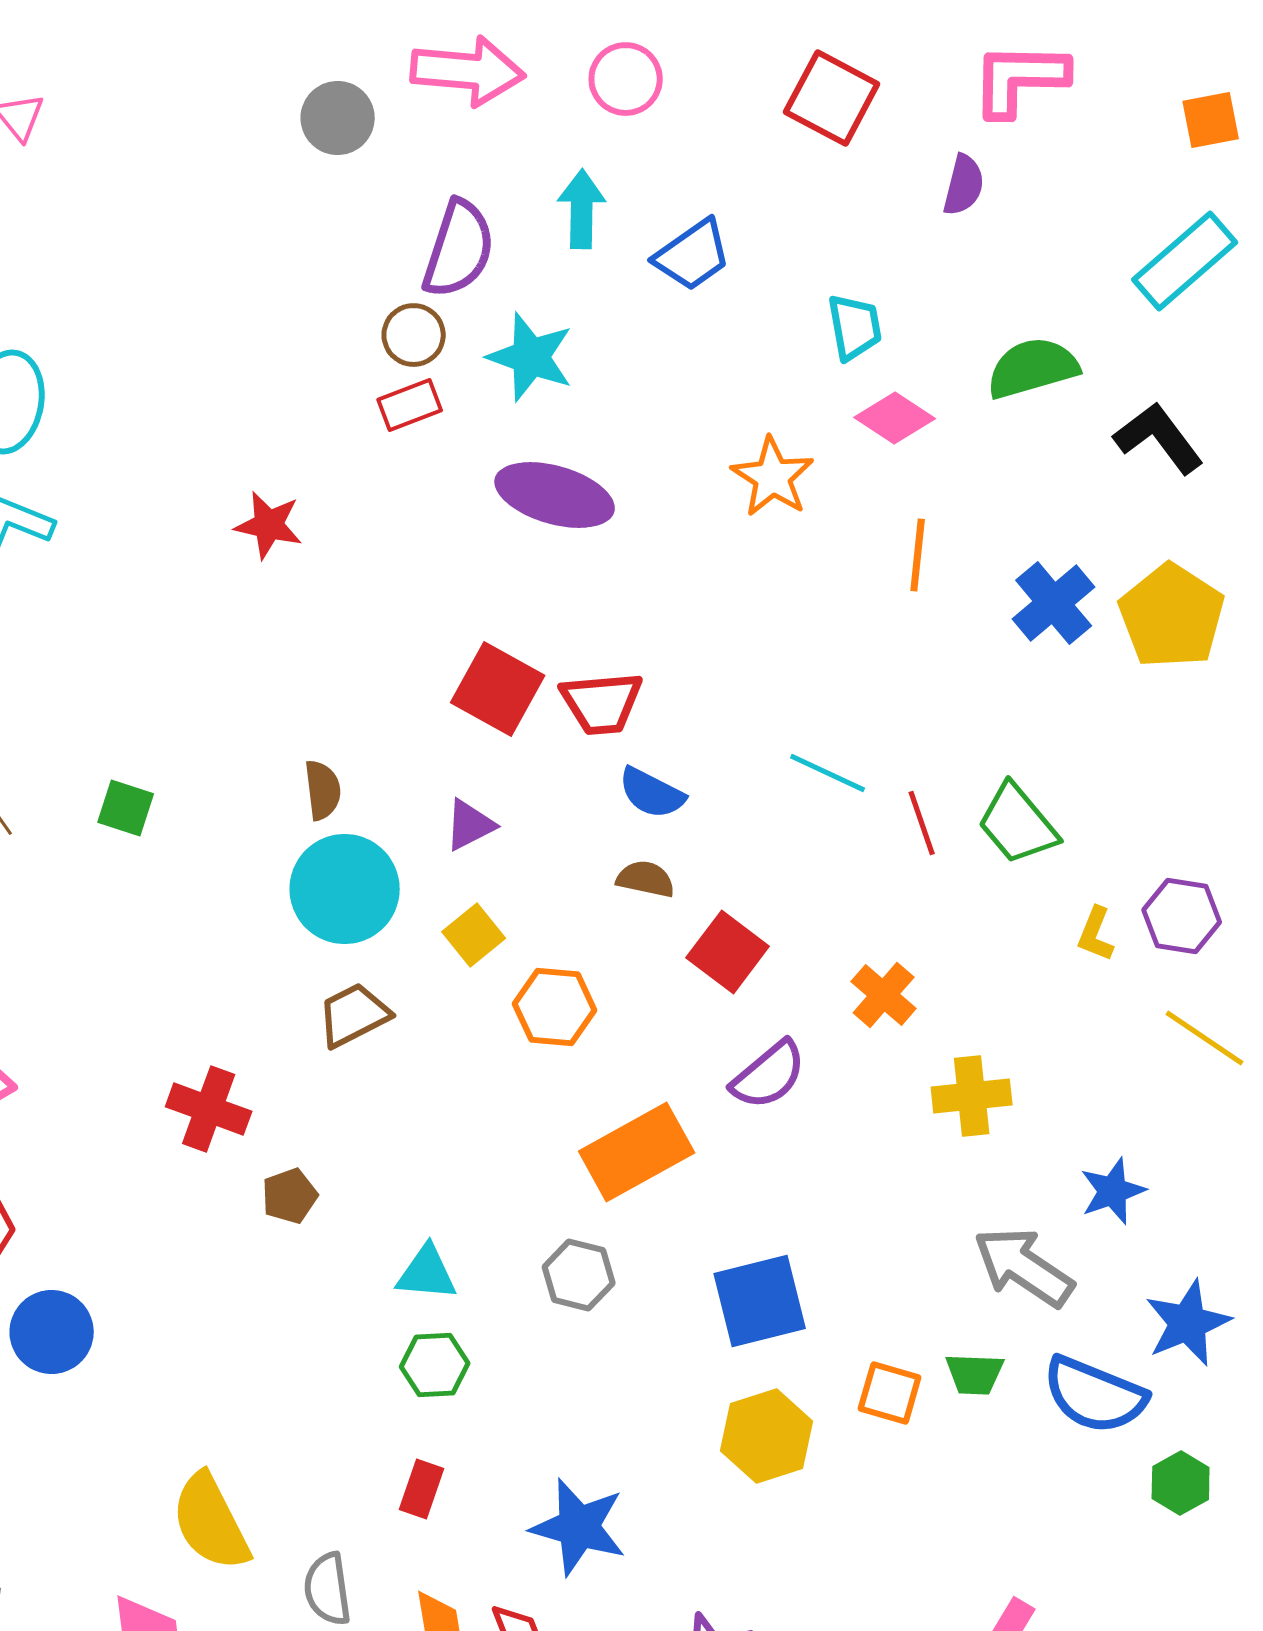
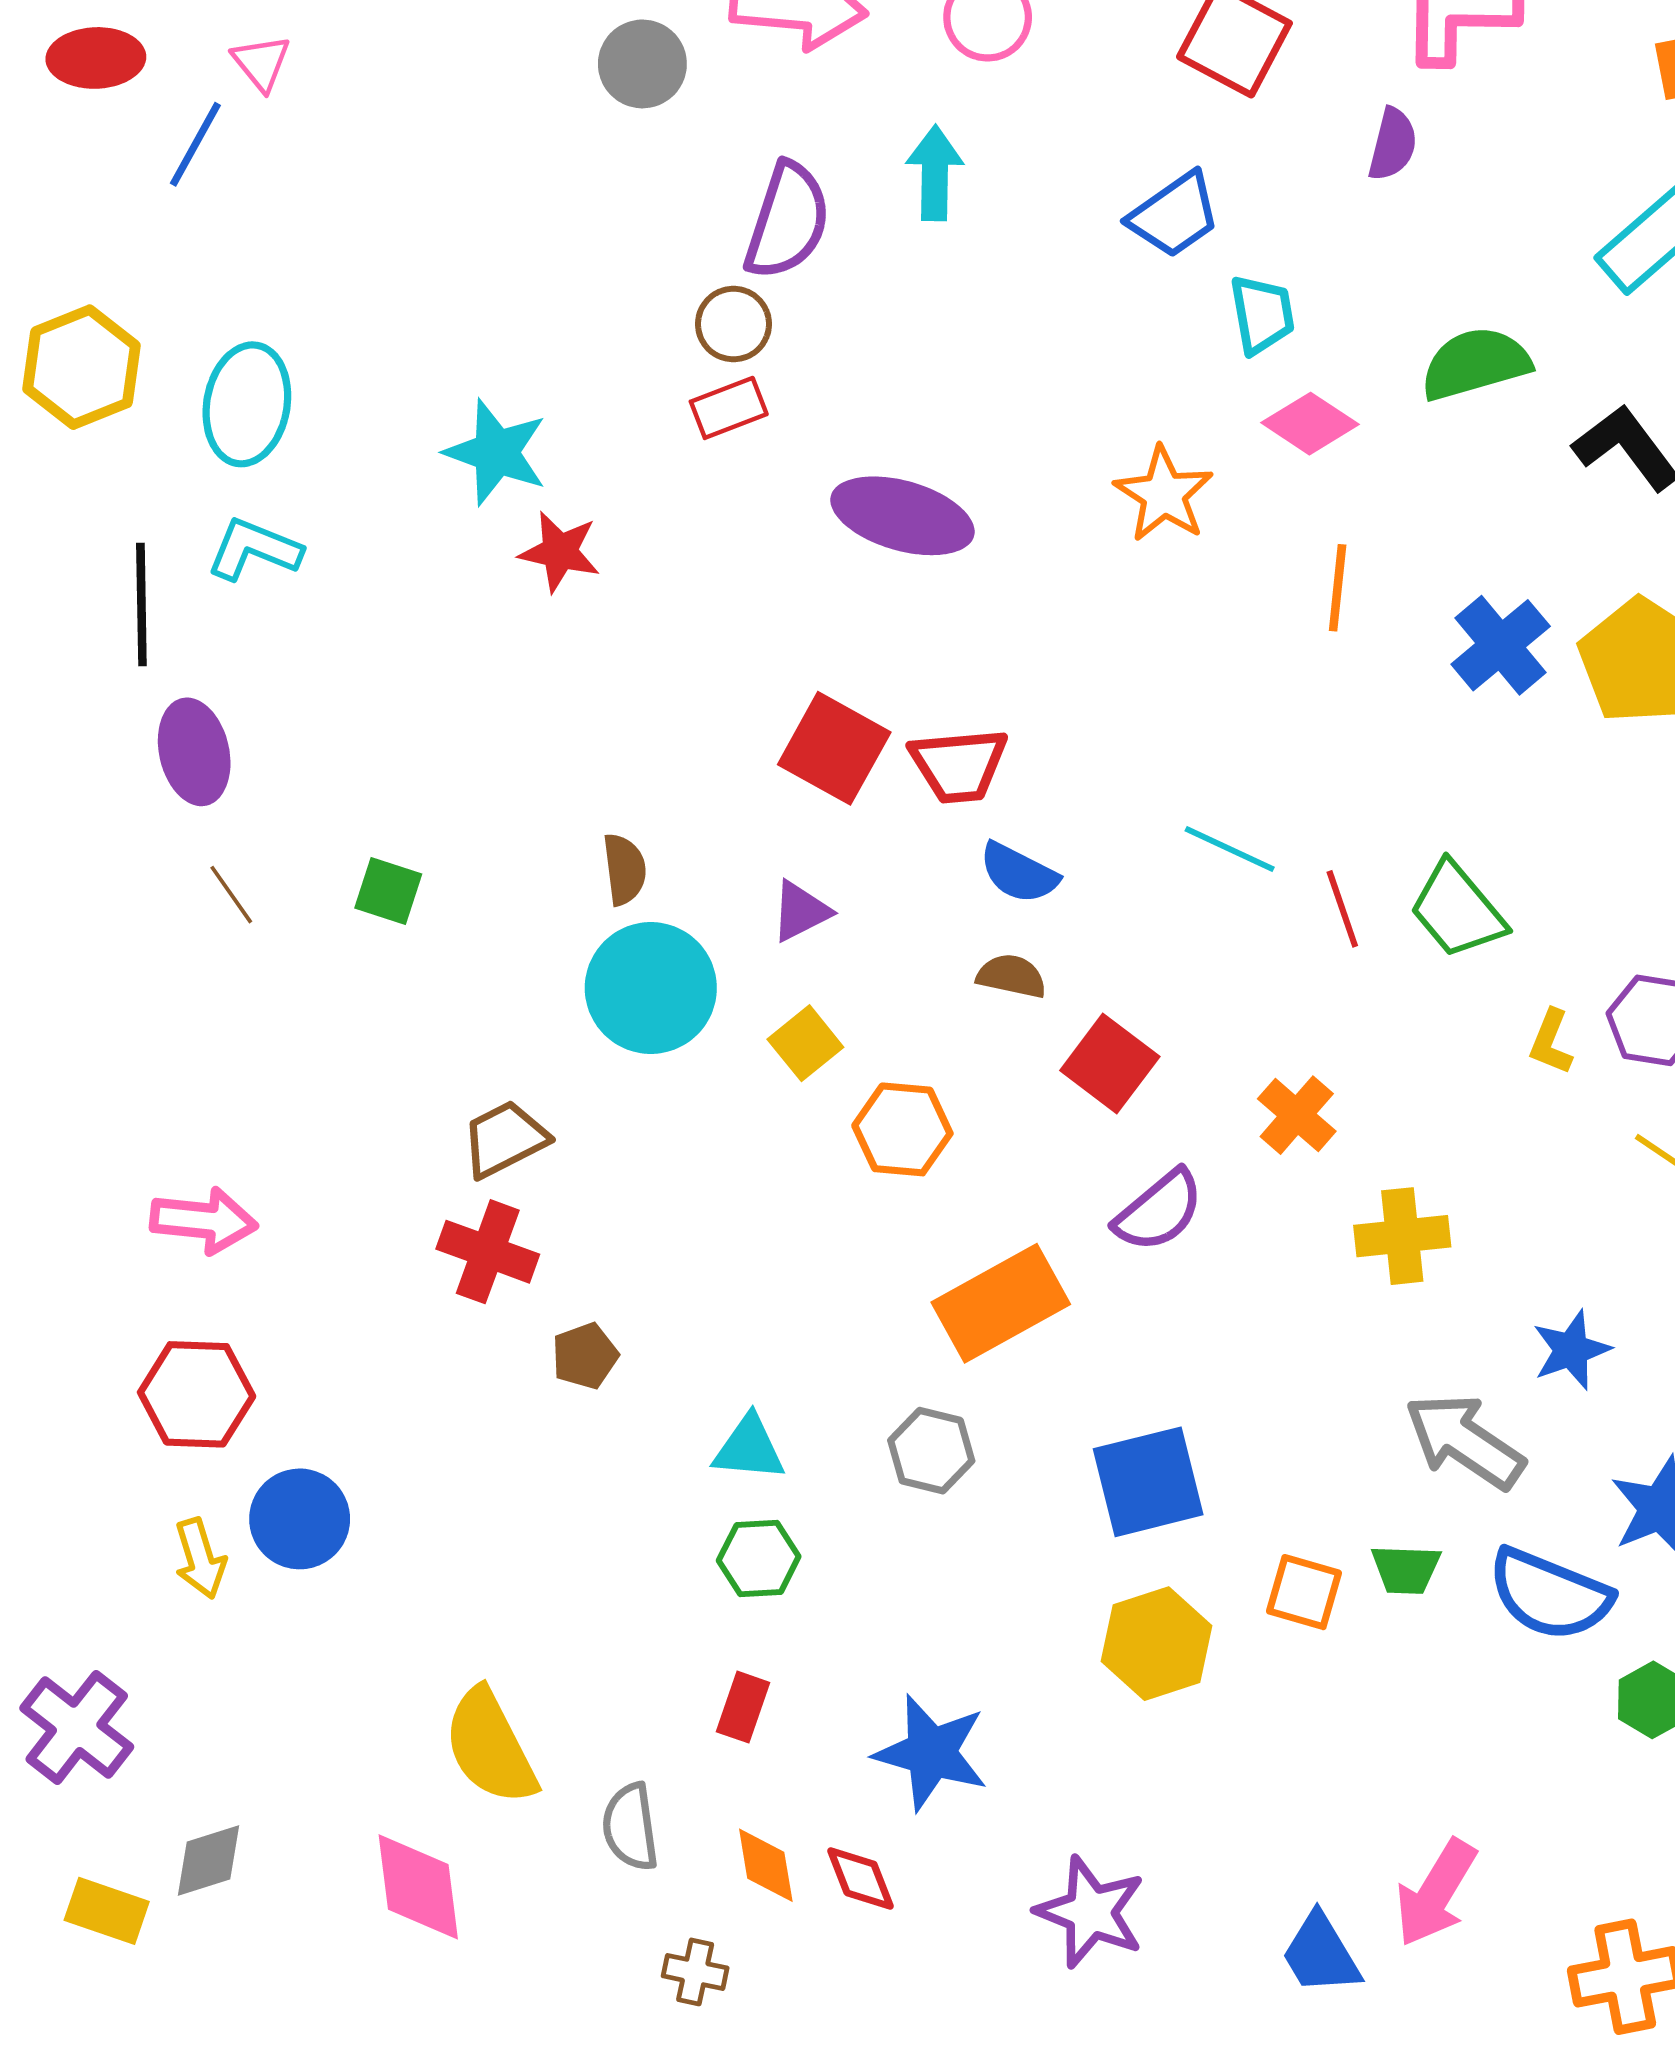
blue trapezoid: (693, 255) -> (1175, 215), moved
cyan star: (531, 357) -> (496, 452), moved
brown trapezoid: (354, 1015) -> (505, 1139), moved

